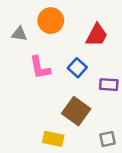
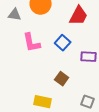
brown square: (76, 111) -> (62, 79), size x0.6
gray square: (108, 139) -> (88, 102), turned 32

